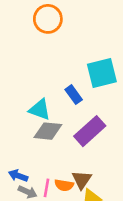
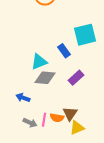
cyan triangle: (40, 109) -> (39, 62), turned -42
purple rectangle: (90, 131) -> (76, 78), size x0.7
blue arrow: (18, 176) -> (23, 98), moved

